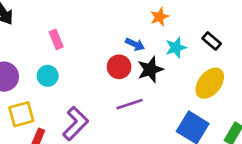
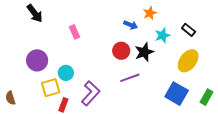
blue arrow: (135, 44) -> (131, 25), moved
cyan circle: (48, 76) -> (66, 73), moved

